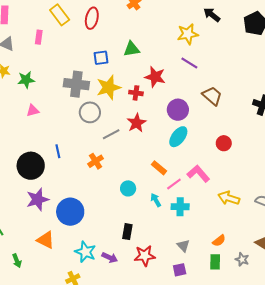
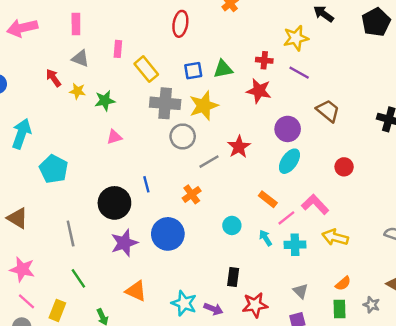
yellow rectangle: (60, 15) -> (146, 69), moved
green triangle: (132, 49) -> (223, 69), moved
red cross: (136, 93) -> (264, 60), moved
yellow arrow: (229, 198) -> (335, 237), moved
blue circle: (70, 212) -> (168, 234), moved

